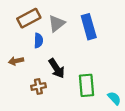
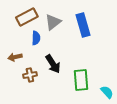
brown cross: (38, 86) -> (30, 75), moved

